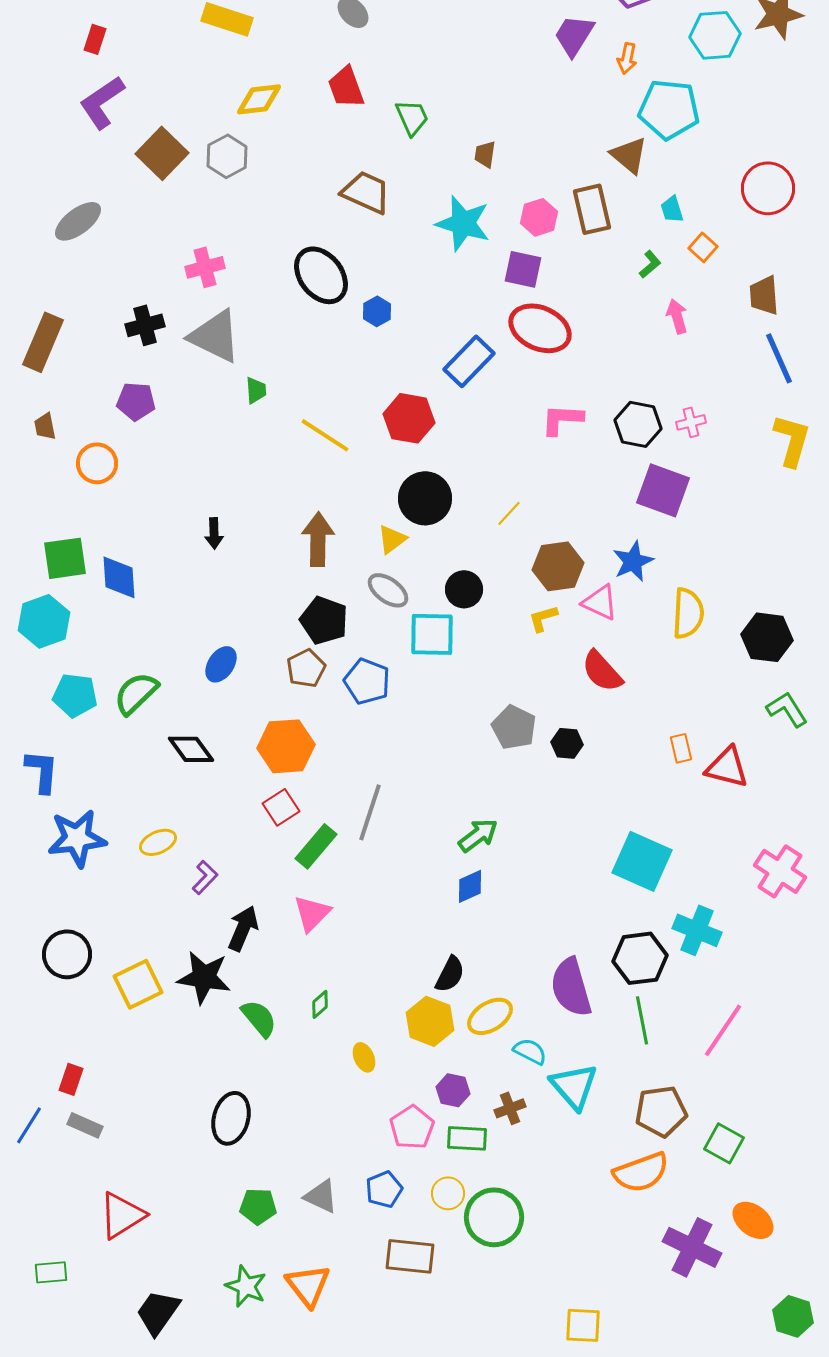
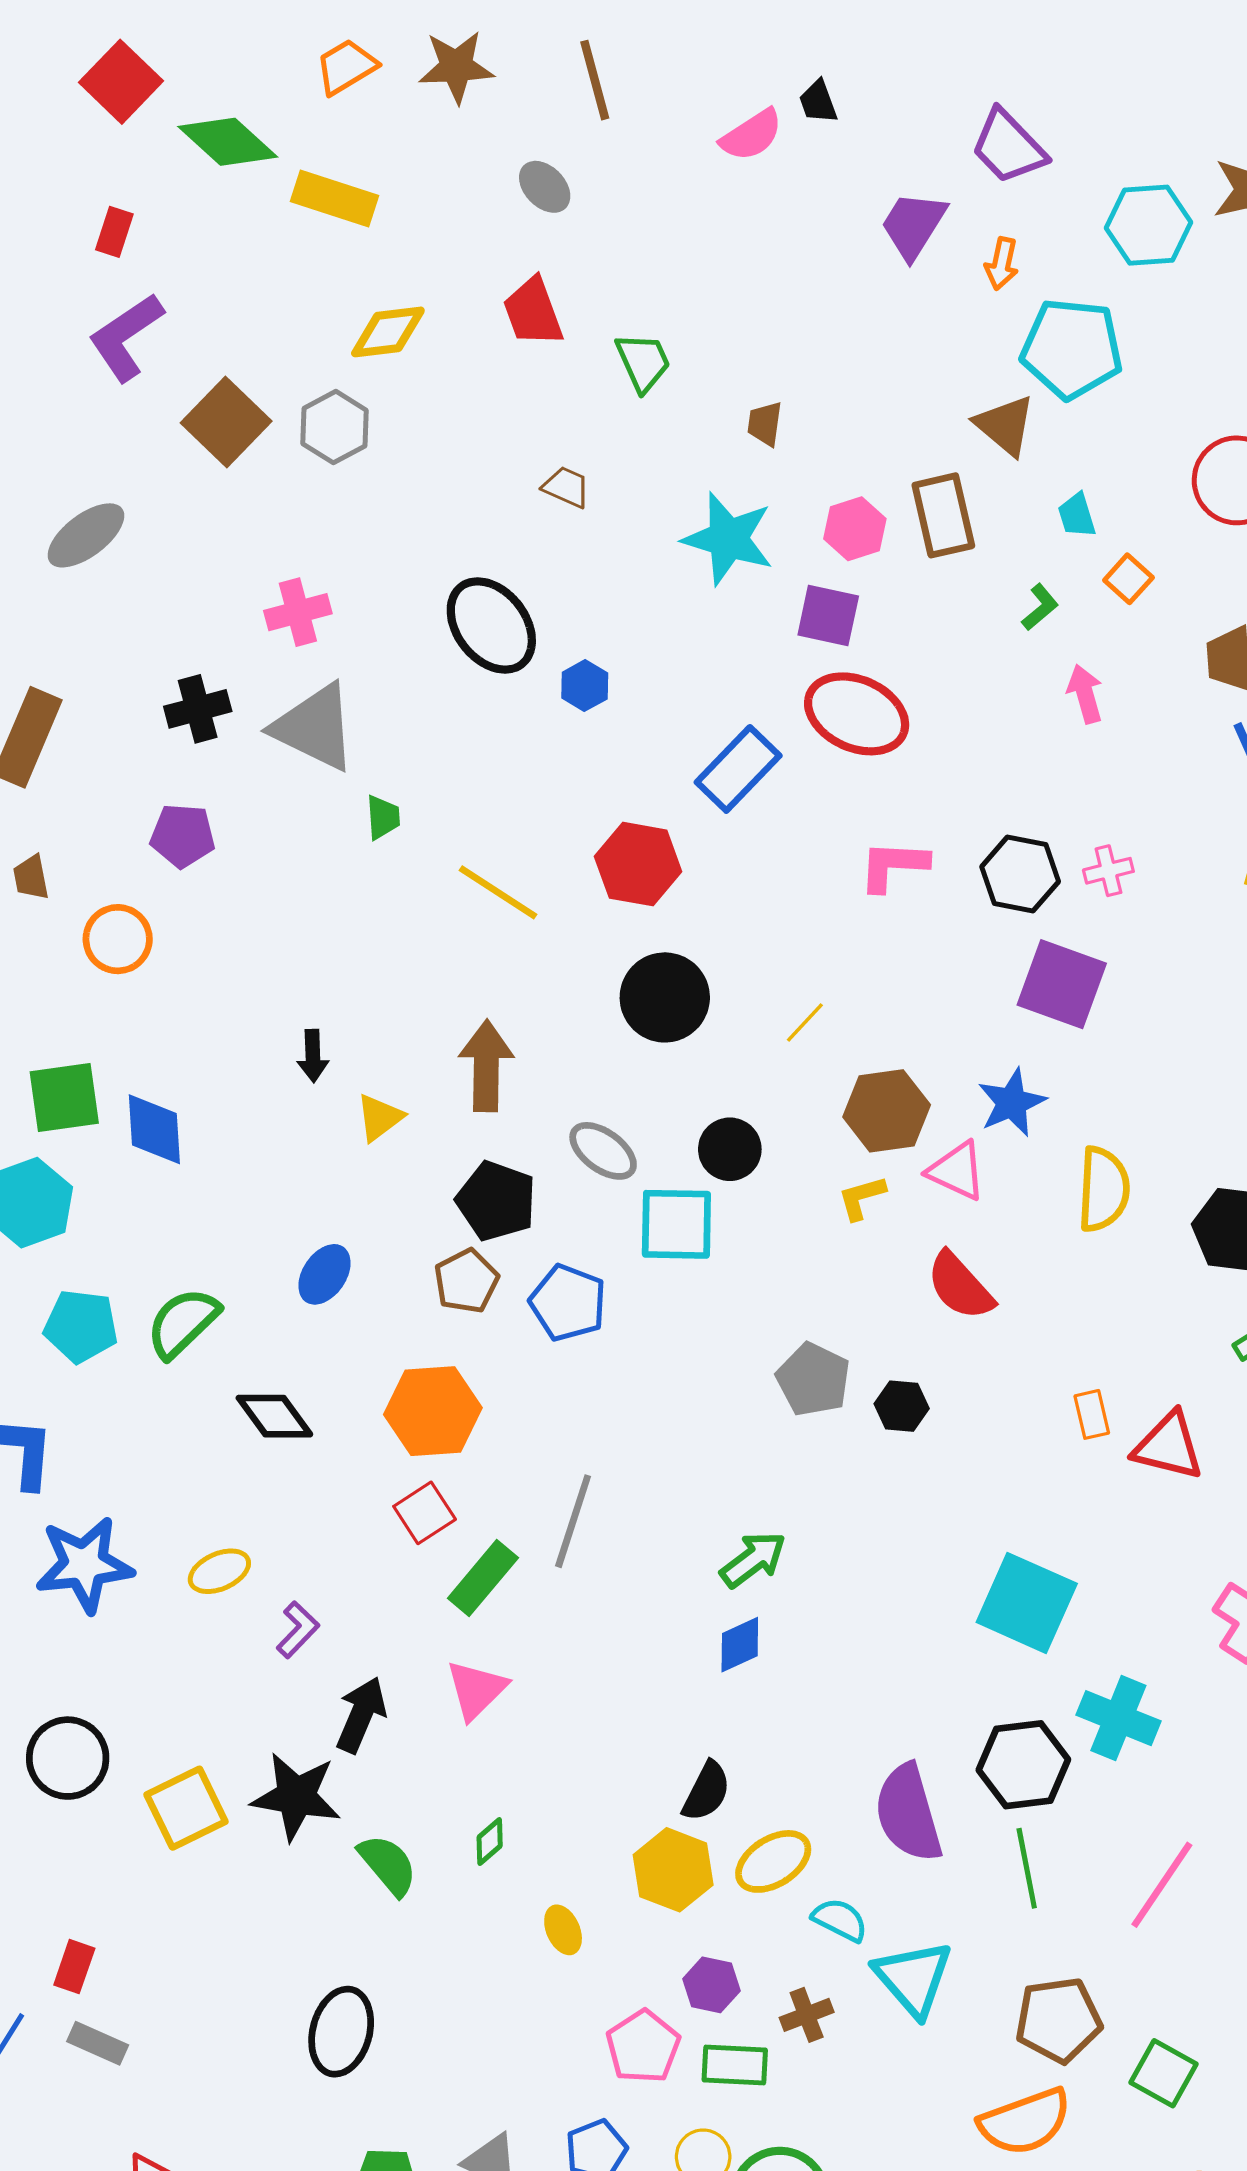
brown trapezoid: (366, 192) -> (566, 487), size x0.6
yellow triangle: (392, 539) -> (380, 1118), moved

